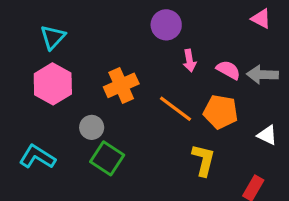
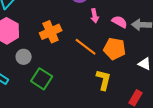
gray circle: (92, 127) -> (24, 57), moved

